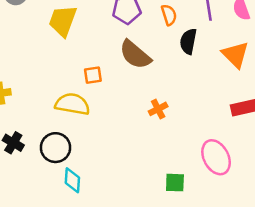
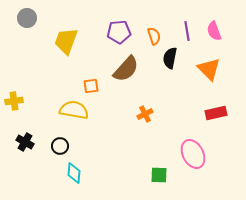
brown semicircle: (135, 55) -> (126, 69), turned -88
black circle: (55, 148) -> (60, 146), size x0.7

